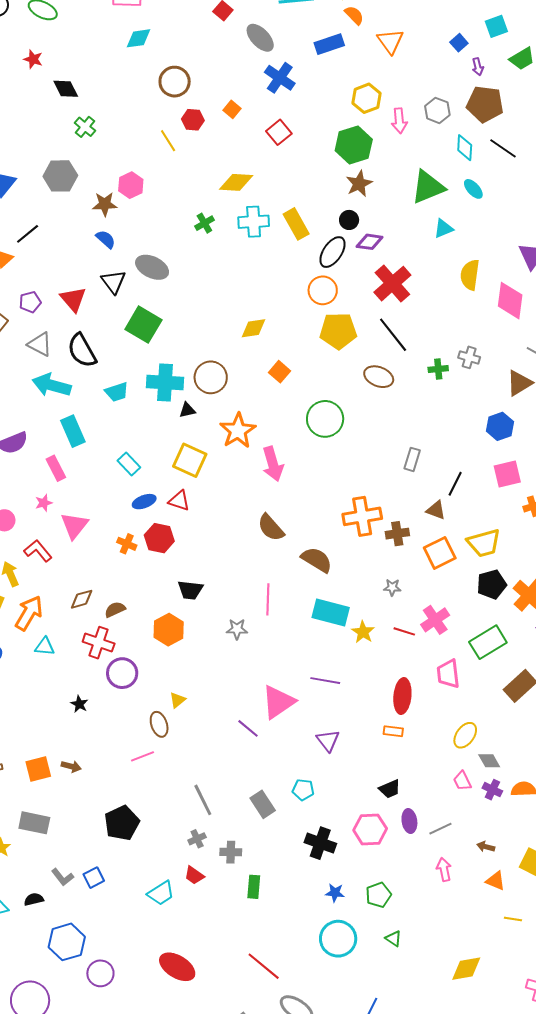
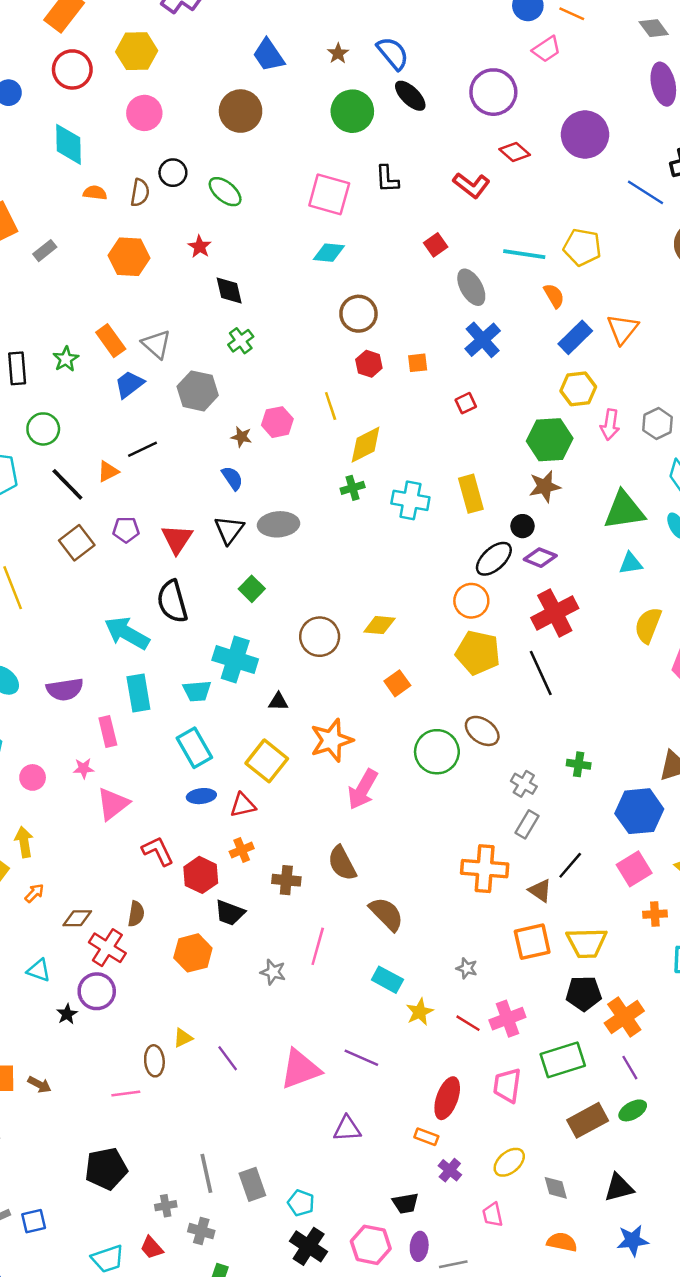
orange semicircle: (354, 15) -> (554, 296), moved
blue rectangle: (329, 44) -> (575, 337), moved, turned -40
orange square: (232, 109) -> (418, 363), turned 30
red square: (279, 132) -> (466, 403), size x0.7
yellow line: (168, 141) -> (331, 406), moved
yellow diamond: (236, 182) -> (366, 445), moved, turned -44
brown star: (105, 204) -> (241, 437), size x0.7
yellow rectangle: (296, 224) -> (471, 494), moved
gray ellipse: (152, 267) -> (278, 524), turned -44
green square: (143, 325) -> (252, 589), size x0.6
gray triangle: (40, 344) -> (156, 344), moved
gray cross: (469, 357) -> (524, 784), moved
green cross: (438, 369) -> (579, 764), moved
brown circle: (211, 377) -> (320, 637), moved
brown ellipse: (379, 377) -> (482, 731), moved
cyan cross: (165, 383) -> (235, 660), moved
cyan trapezoid: (117, 392) -> (197, 691), moved
blue hexagon: (500, 426) -> (639, 811), size x1.4
cyan rectangle: (129, 464) -> (194, 748), size x1.4
pink arrow: (273, 464) -> (363, 789), turned 32
pink square: (507, 474) -> (634, 869), turned -32
red triangle: (179, 501) -> (243, 805), turned -45
orange cross: (362, 516) -> (485, 869), moved
brown cross: (397, 534) -> (286, 880), moved
red hexagon: (159, 538) -> (201, 875), moved
orange cross: (127, 544) -> (242, 850), moved, turned 30
red L-shape: (38, 551) -> (158, 851), moved
brown diamond: (82, 599) -> (77, 918), moved
brown semicircle: (115, 610) -> (136, 914), turned 110
cyan rectangle: (331, 612) -> (387, 980), size x0.7
orange arrow: (29, 613) -> (34, 893), size x0.5
cyan triangle: (45, 647) -> (39, 970), moved
purple circle: (122, 673) -> (97, 991), moved
purple line: (248, 728) -> (228, 1058), moved
purple triangle: (328, 741) -> (347, 1129), turned 50
gray diamond: (489, 761) -> (556, 1188), moved
cyan pentagon: (303, 790) -> (301, 1203), moved
purple cross: (492, 790) -> (450, 1170), moved
gray line: (203, 800) -> (206, 1173), moved
black pentagon: (122, 823) -> (106, 1169), moved

